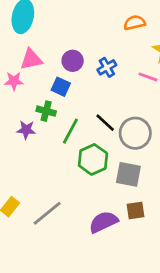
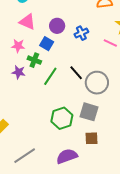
pink triangle: (31, 59) -> (27, 22), turned 30
pink star: (14, 81) -> (18, 46), moved
green hexagon: (93, 159) -> (62, 118), moved
gray line: (47, 213) -> (25, 156), moved
purple semicircle: (103, 222) -> (67, 156), moved

